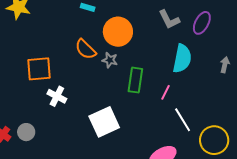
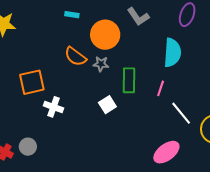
gray L-shape: (169, 19) -> (138, 17), moved
white square: (104, 122) -> (107, 105), moved, size x0.6

